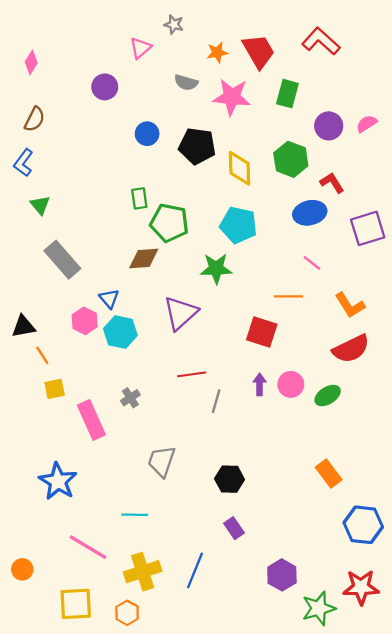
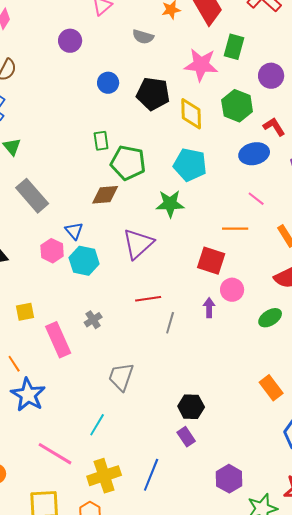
pink star: (232, 97) -> (201, 65), moved
orange line: (42, 355) -> (14, 364), moved
pink circle: (291, 384) -> (232, 290), moved
black hexagon: (230, 479) -> (191, 407), moved
cyan line: (135, 515) -> (97, 425), turned -60

